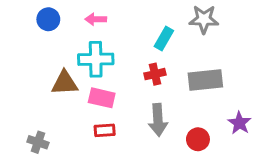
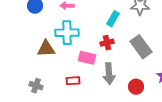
gray rectangle: (205, 80) -> (141, 47), turned 60
pink rectangle: (102, 98) -> (87, 58), moved
gray cross: (38, 142) -> (36, 86), moved

